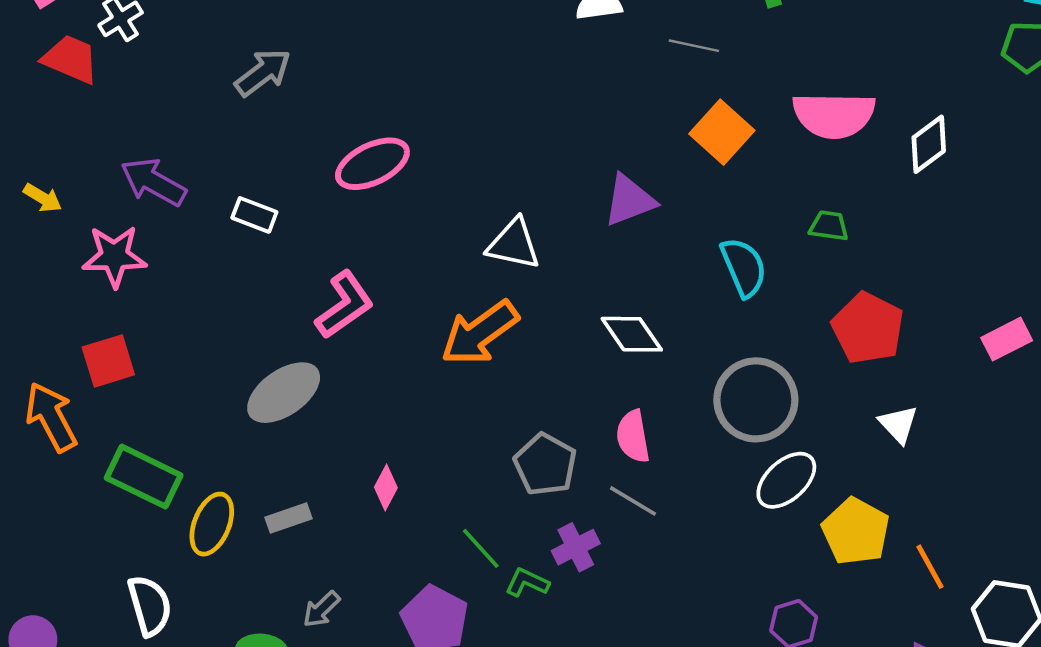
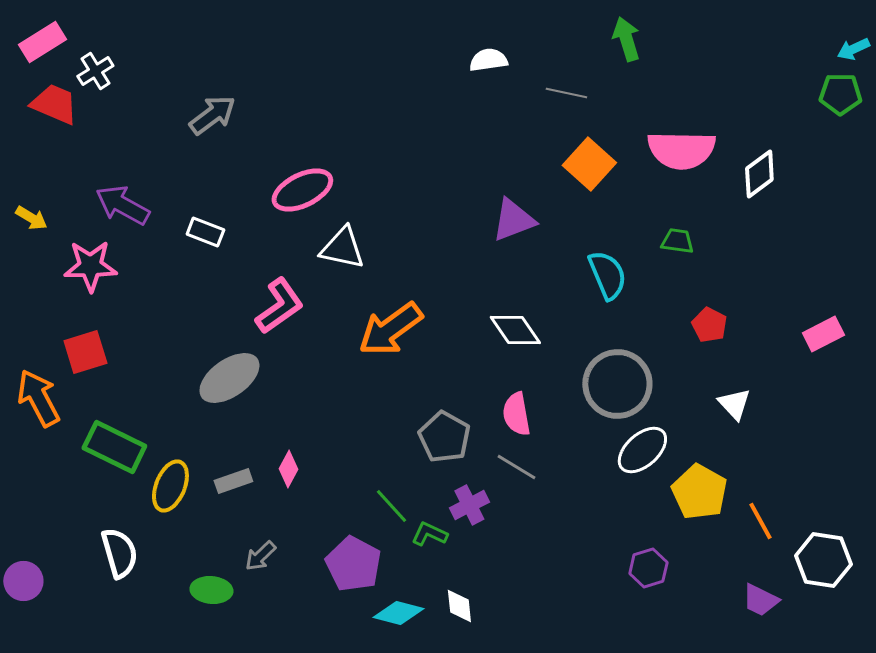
white triangle: (514, 244) -> (342, 248), moved
red pentagon: (868, 328) -> (709, 325), size x0.6
pink diamond: (386, 488) -> (288, 469), moved

